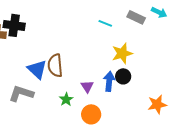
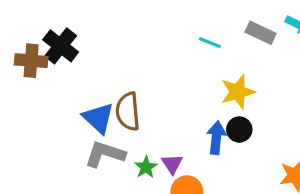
black cross: (14, 25) -> (61, 46), turned 30
purple triangle: (87, 86) -> (172, 164), moved
gray L-shape: (21, 93) -> (105, 154), moved

